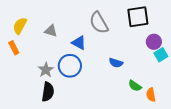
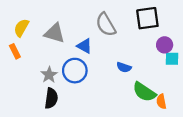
gray triangle: (51, 31) -> (54, 33), size x1.5
cyan square: (161, 55) -> (172, 59), turned 32
green semicircle: (135, 86) -> (144, 92), size x1.6

